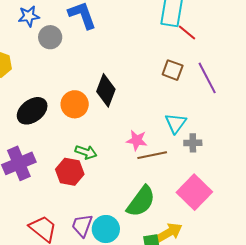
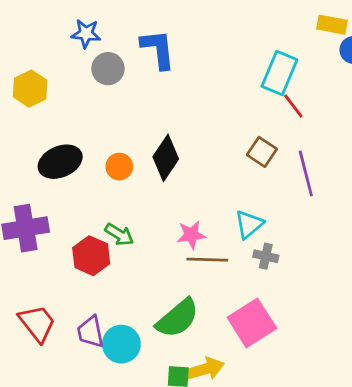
orange circle: (75, 104) -> (119, 167), size x0.7
pink star: (137, 140) -> (191, 235), turned -30
purple trapezoid: (82, 226) -> (91, 332), turned -45

